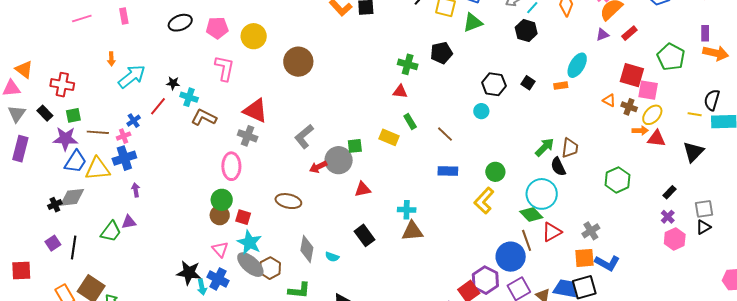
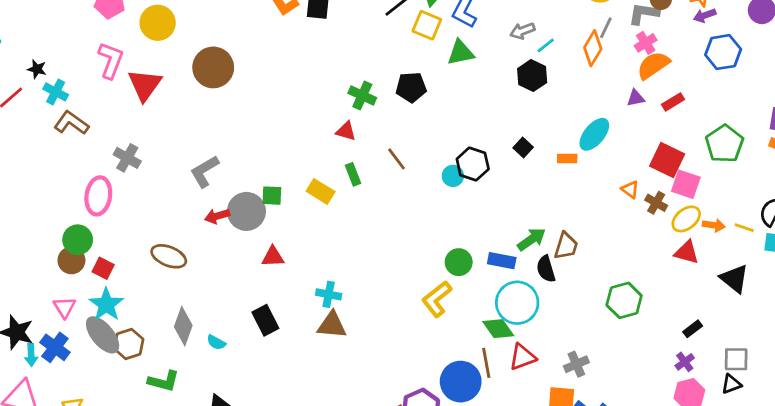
black hexagon: (494, 84) -> (473, 164), moved
red triangle: (255, 111) -> (145, 85), moved, turned 32
orange arrow: (640, 131) -> (714, 225), moved
brown line: (445, 134) -> (396, 159), moved
black triangle: (693, 152) -> (734, 279), turned -45
blue rectangle: (448, 171) -> (502, 261), moved

